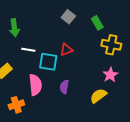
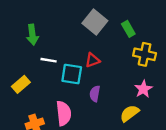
gray square: (68, 17) -> (95, 22), size x1.5
pink semicircle: (35, 85) -> (64, 113), moved
purple semicircle: (64, 87) -> (95, 94), moved

